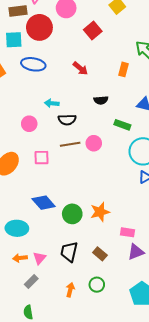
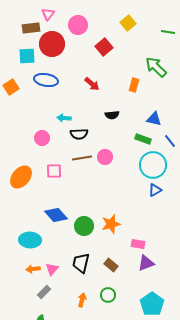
green rectangle: (122, 125) -> (143, 139), moved

